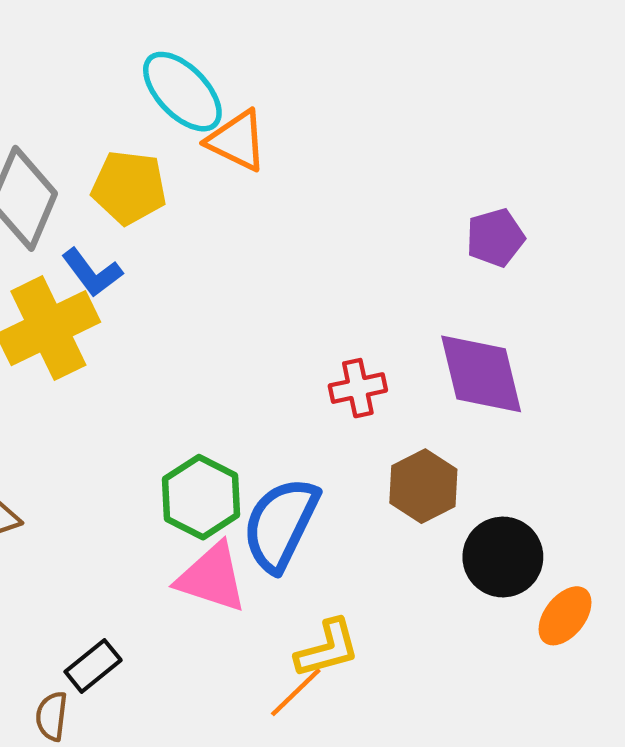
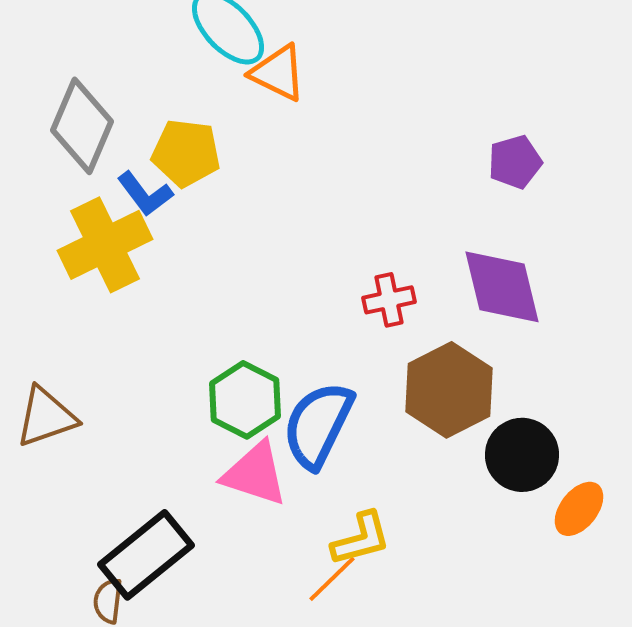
yellow pentagon: (129, 187) -> (186, 153), moved
brown hexagon: (423, 486) -> (449, 390), size x1.4
black rectangle: (93, 666) -> (146, 555), size x1.8

